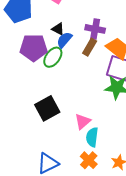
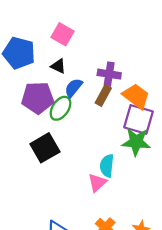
black triangle: (58, 29) -> (58, 66), moved
black square: (47, 108) -> (45, 148), moved
cyan semicircle: (92, 137) -> (107, 166), moved

